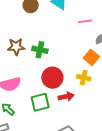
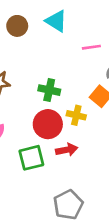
green cross: (40, 50) -> (49, 90), moved
yellow cross: (84, 78) -> (76, 115), moved

